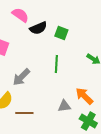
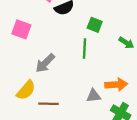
green square: (61, 33) -> (95, 25), moved
orange arrow: (84, 96) -> (116, 85), turned 132

